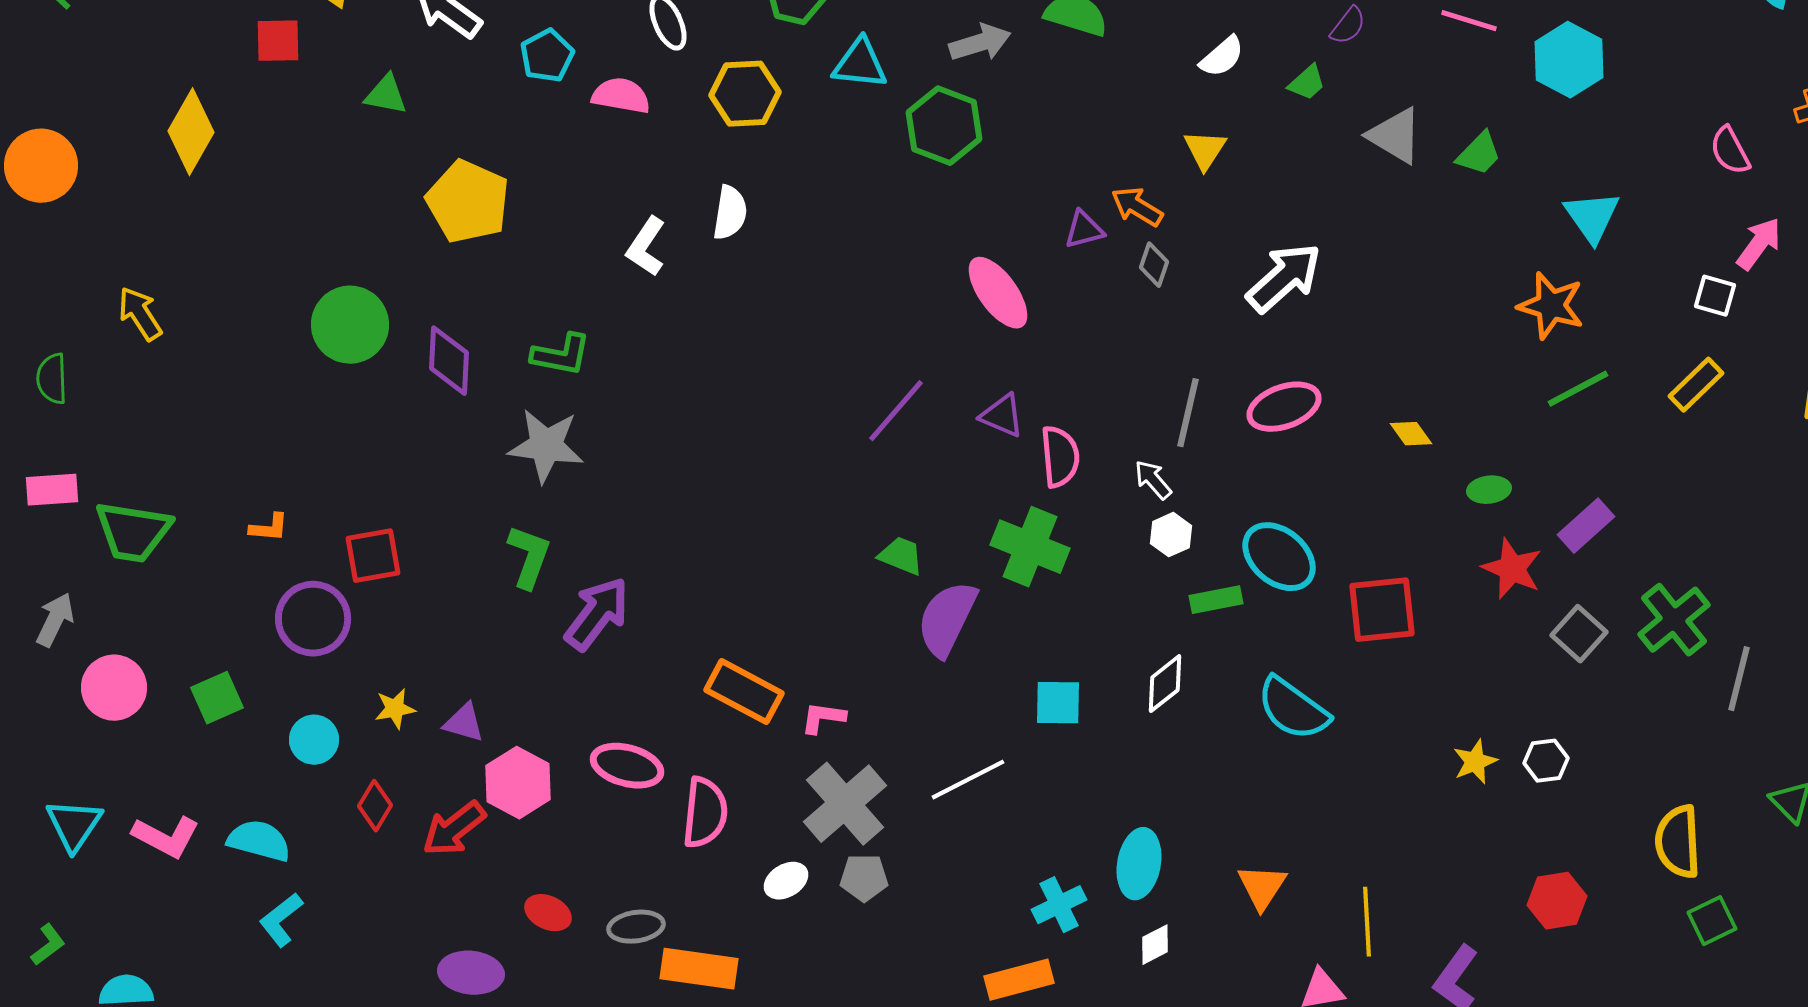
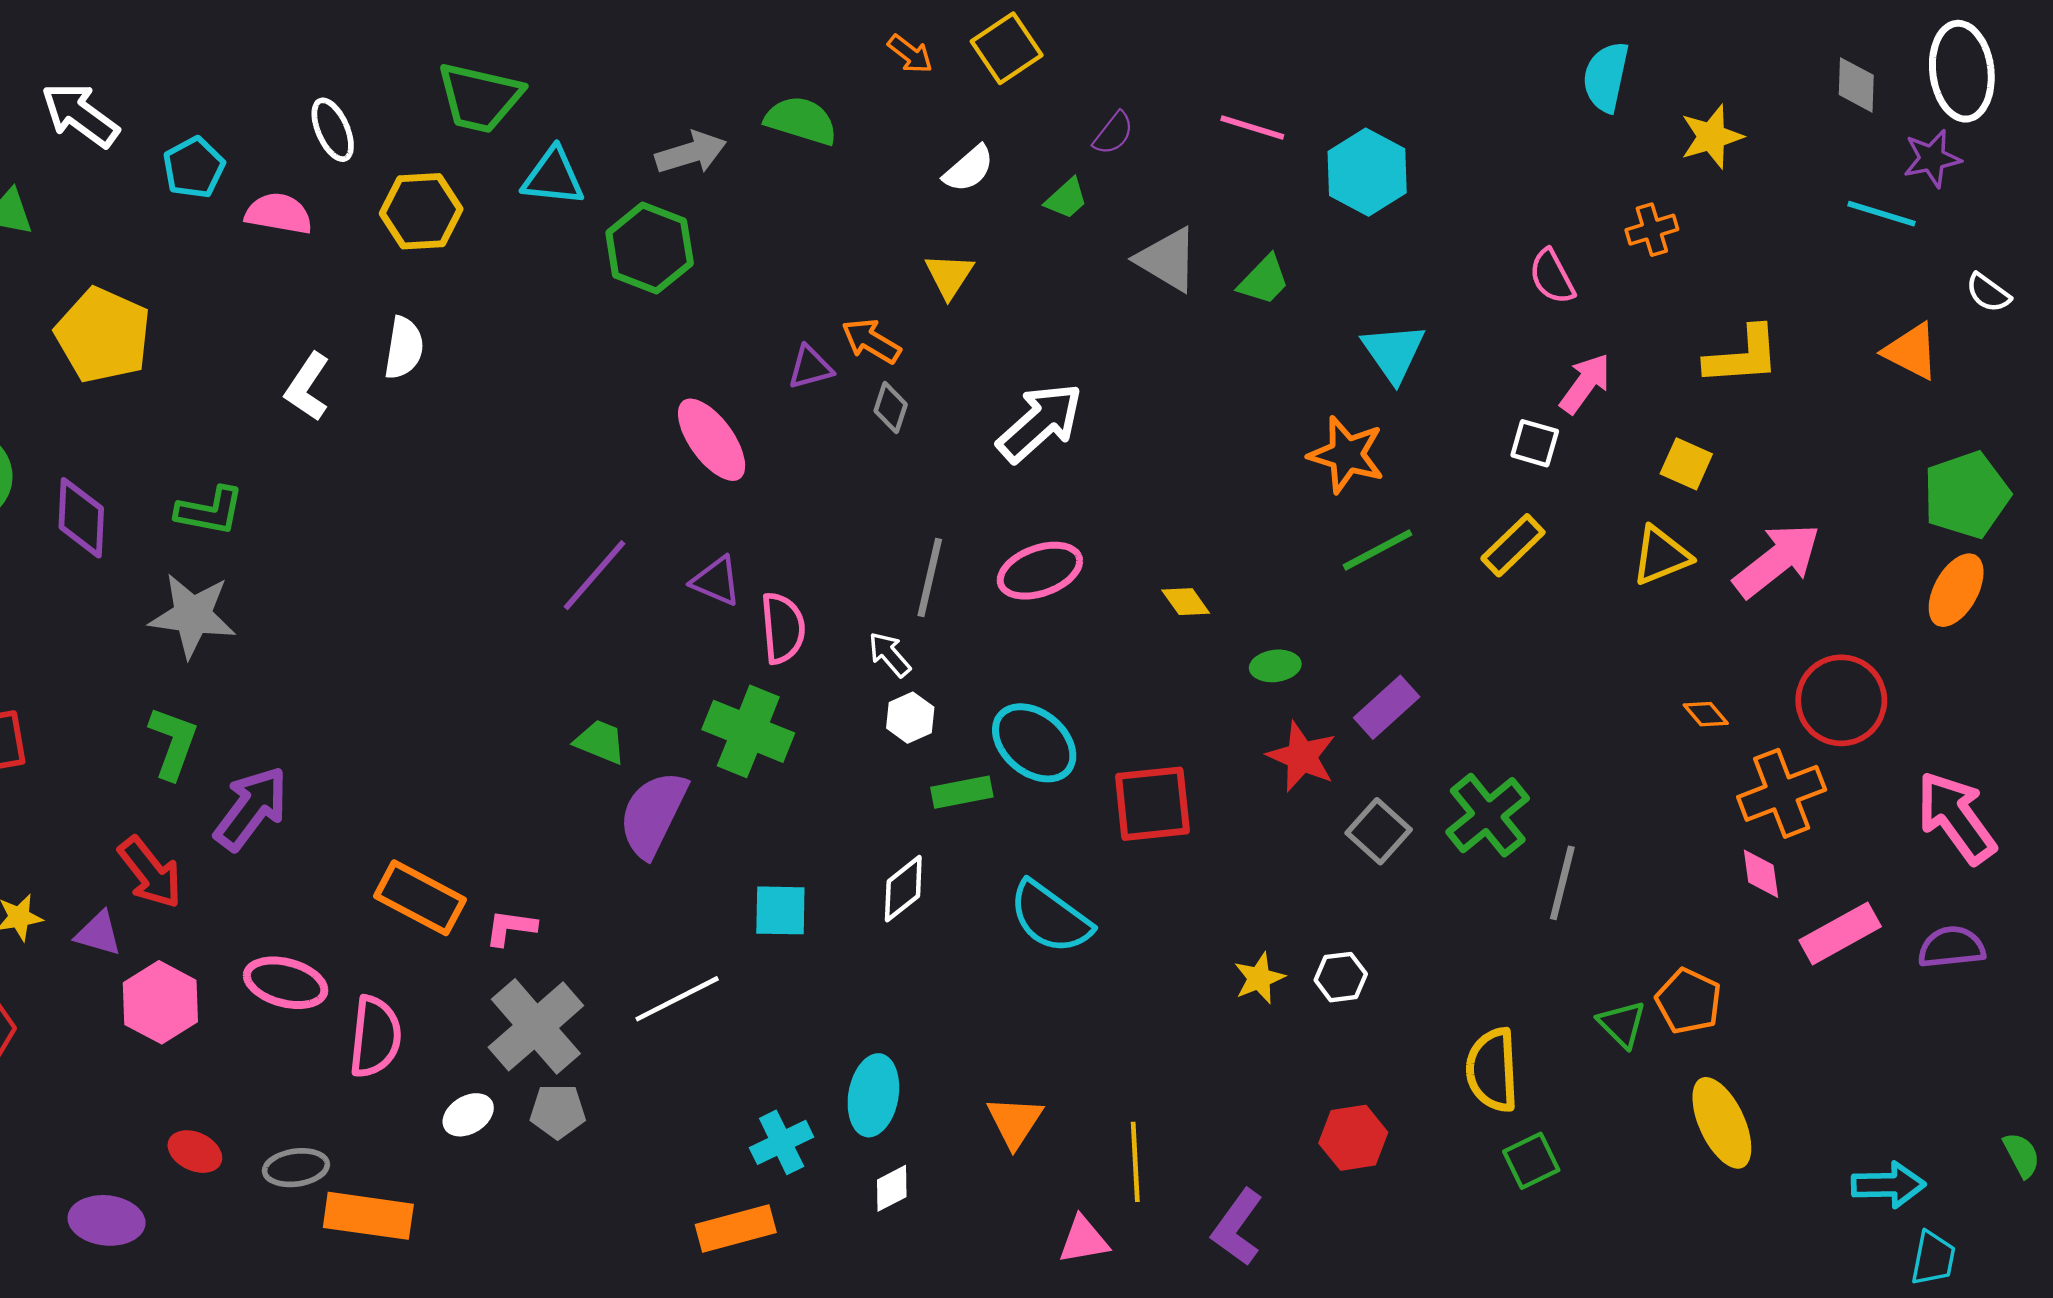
red arrow: (454, 829) -> (150, 873), moved, turned -90

